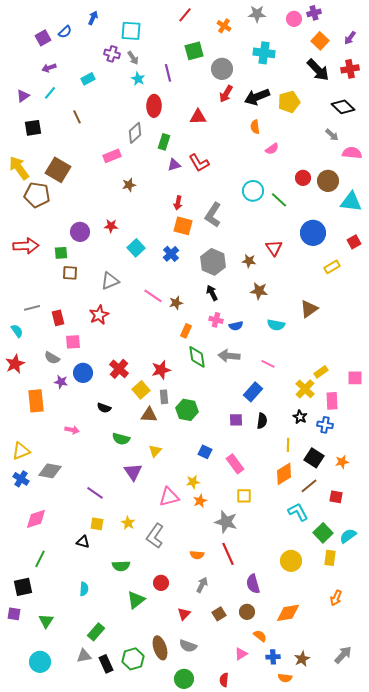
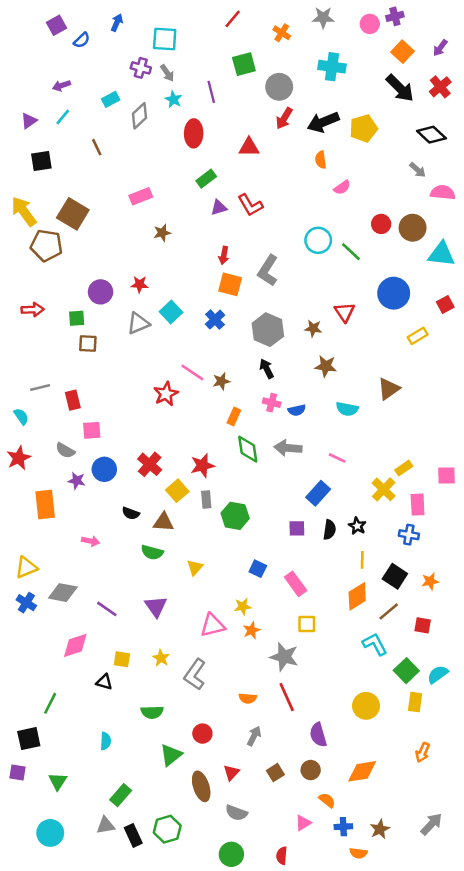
purple square: (43, 38) -> (56, 25), moved
red cross: (350, 69) -> (440, 87), turned -30
gray diamond: (135, 133) -> (140, 116), moved
green rectangle: (164, 142) -> (206, 179), turned 35
red arrow: (26, 246) -> (33, 310), size x0.7
gray triangle: (110, 281) -> (138, 323), moved
red star: (99, 315) -> (166, 394), moved
brown triangle: (149, 415) -> (163, 522), moved
black star: (300, 417) -> (357, 526), moved
purple triangle: (133, 472) -> (156, 606), moved
purple line: (95, 493) -> (107, 609), moved
pink diamond: (36, 519) -> (75, 645), moved
brown ellipse: (160, 648) -> (201, 786), moved

